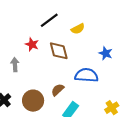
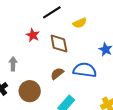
gray arrow: (15, 65) -> (13, 64), moved
brown semicircle: (58, 90) -> (57, 74), moved

